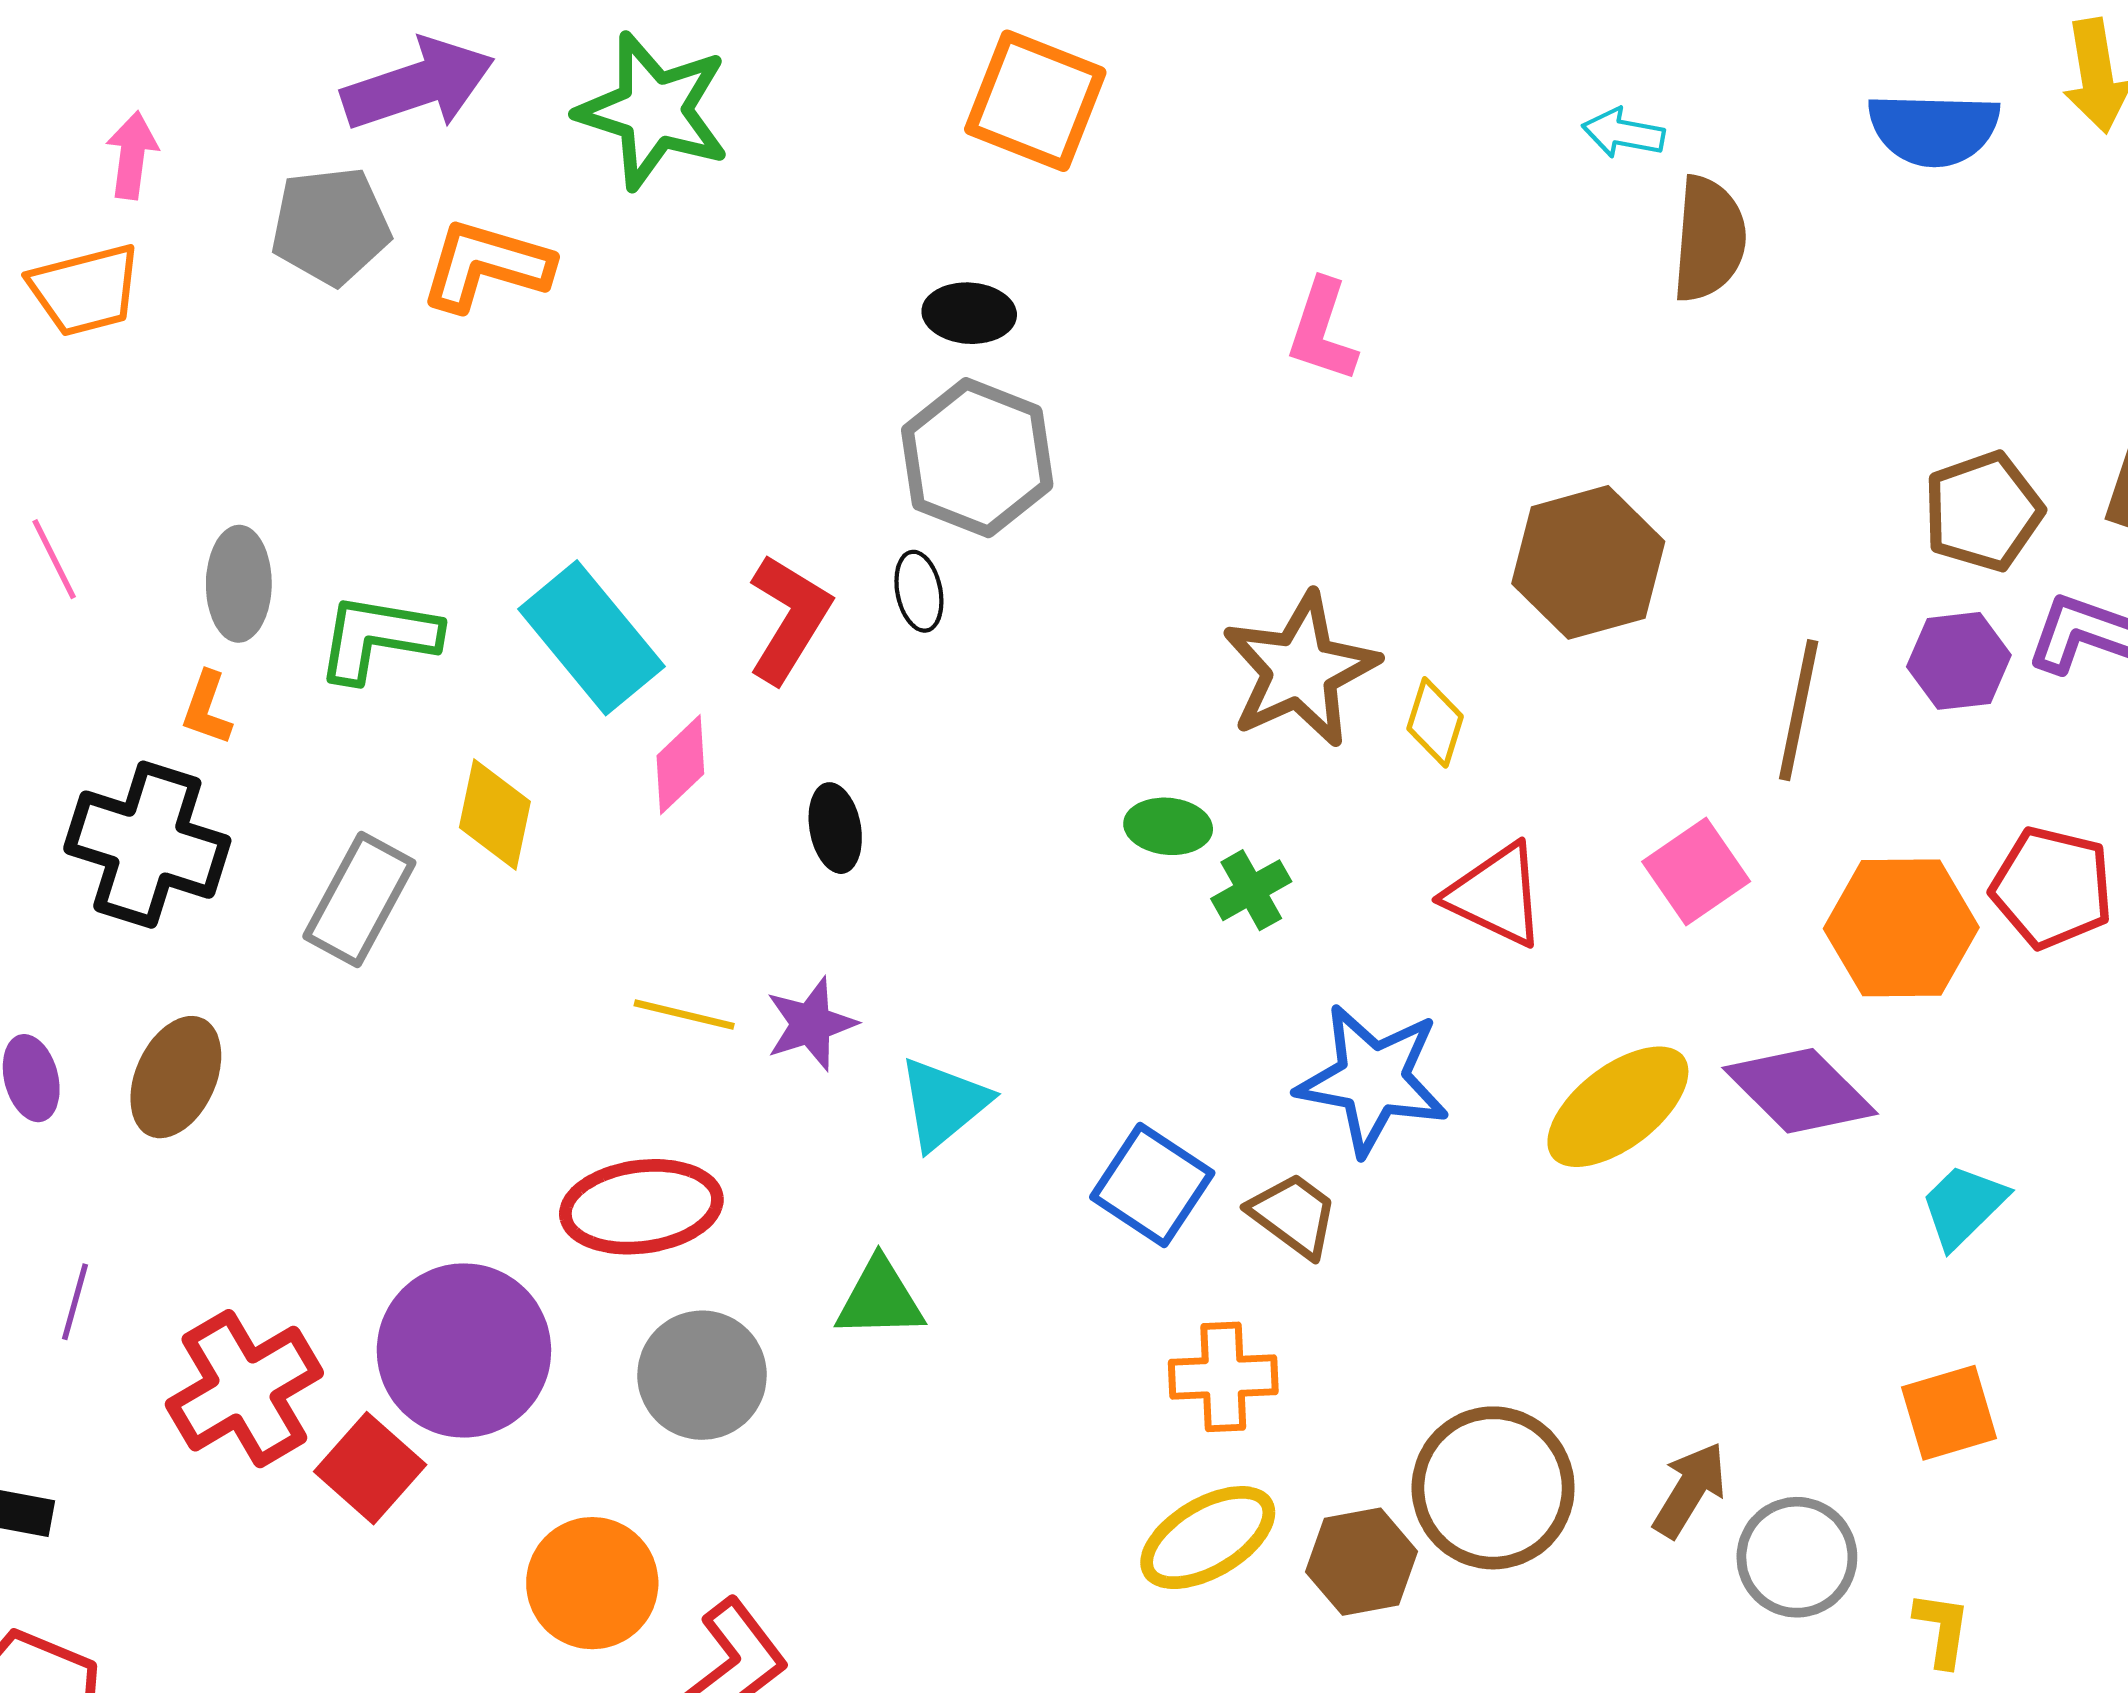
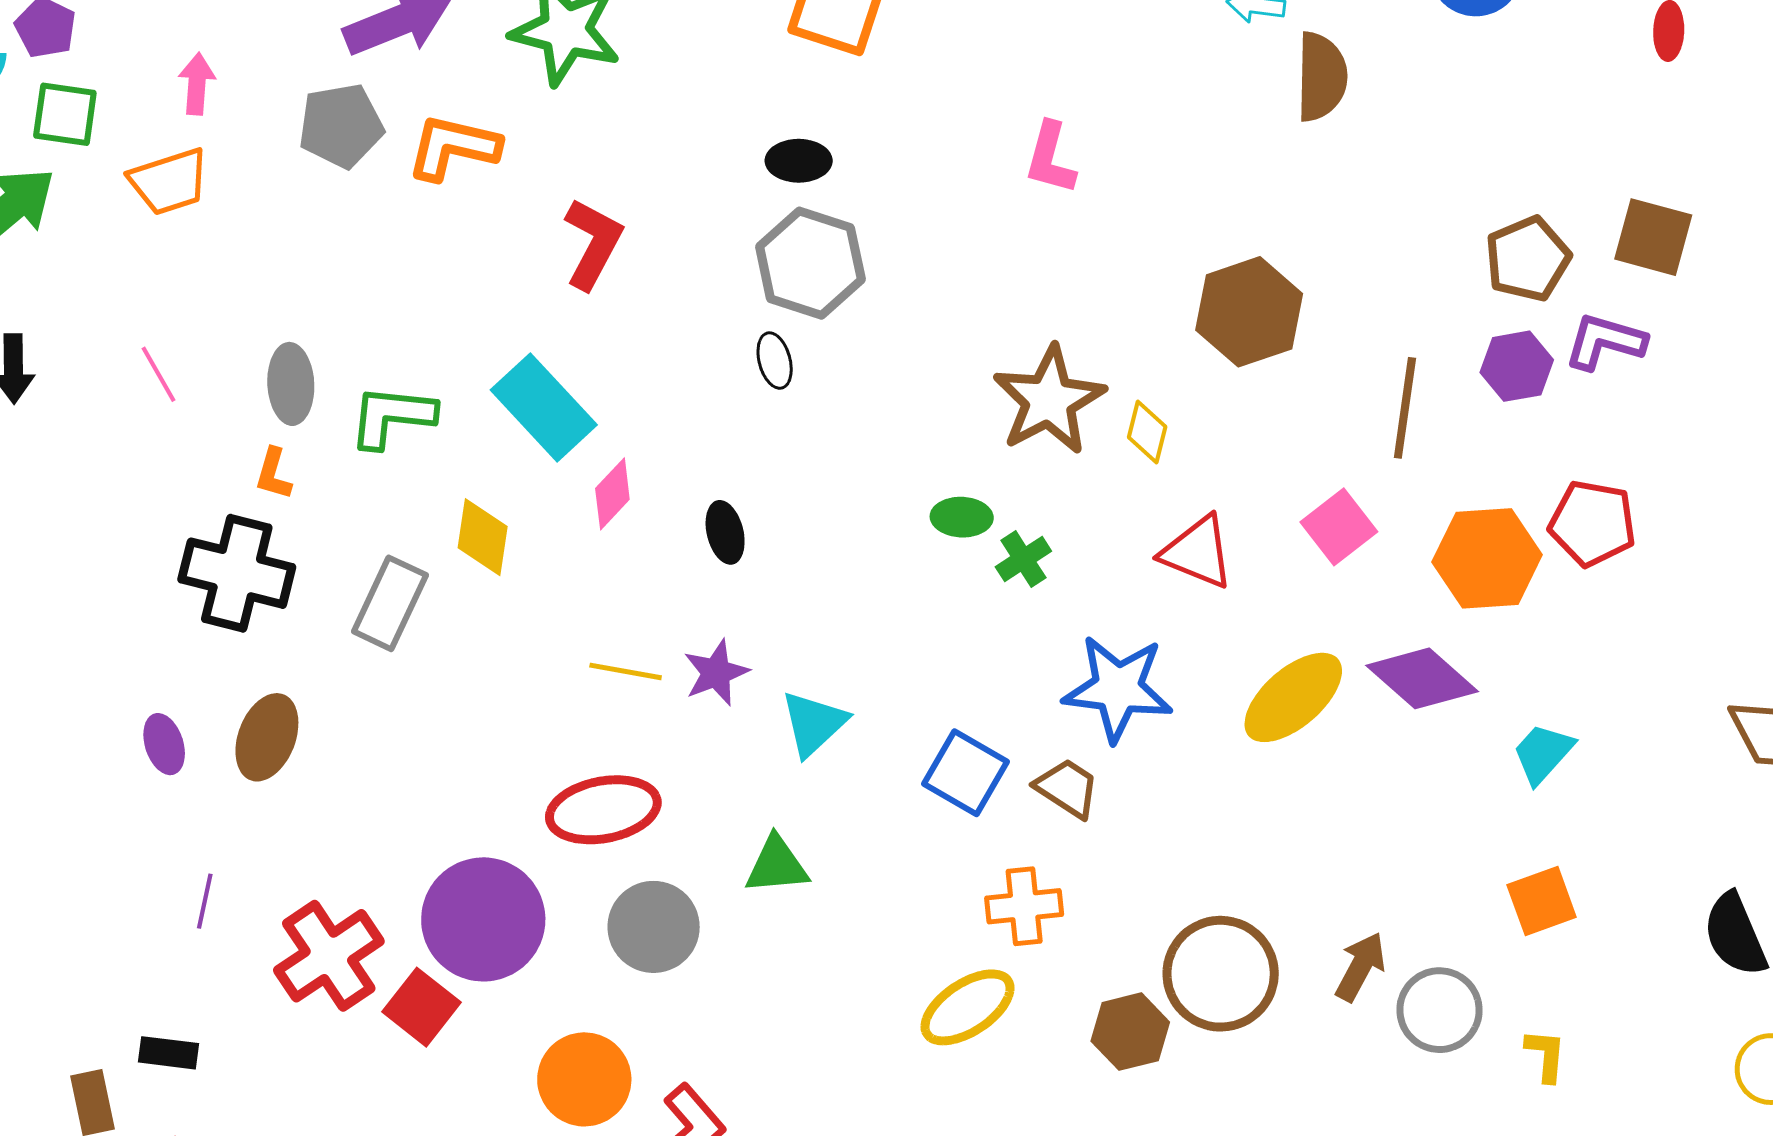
red L-shape: (789, 619) -> (593, 244), moved
yellow ellipse: (1208, 1538) -> (968, 1007), moved

